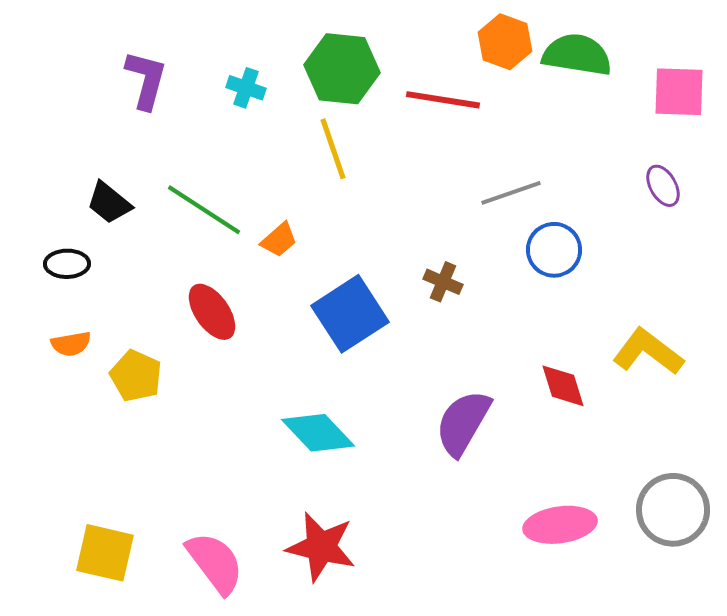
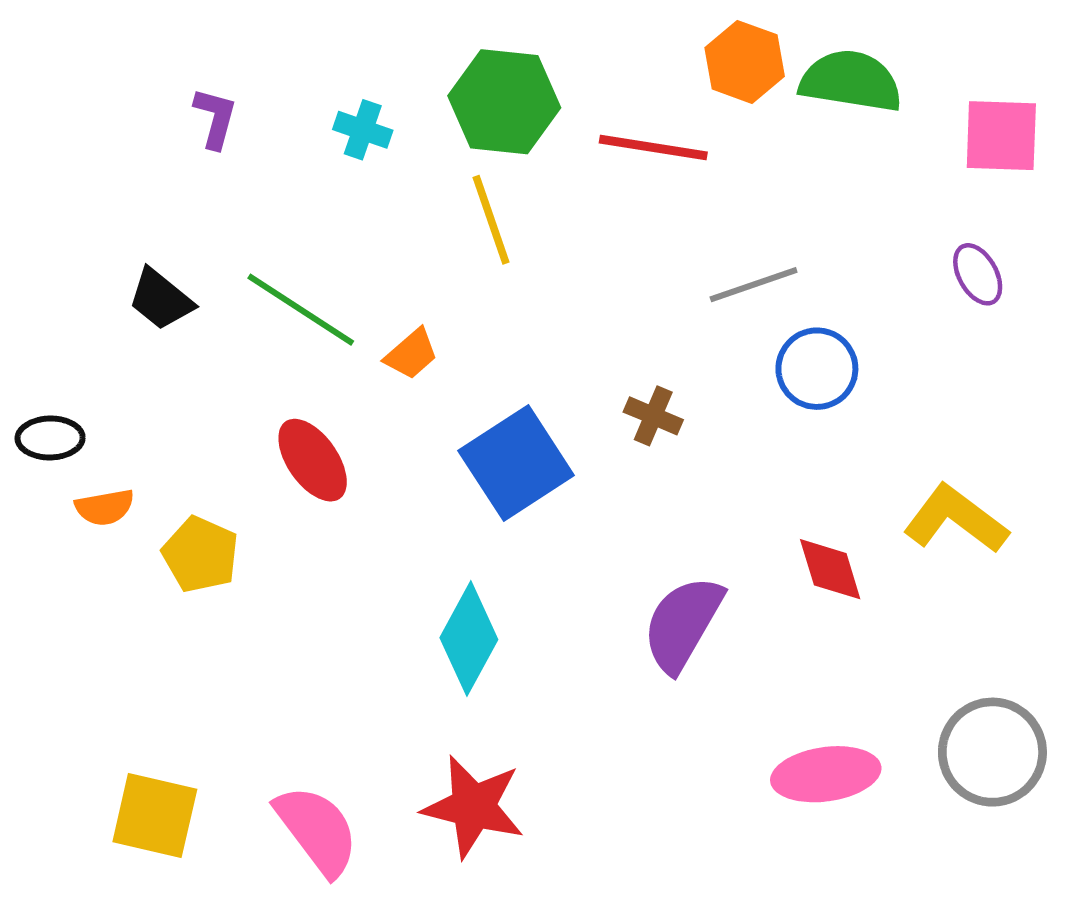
purple L-shape: (146, 80) -> (215, 118), size x0.7
black ellipse: (67, 264) -> (50, 438), moved
cyan diamond: (318, 433) -> (469, 639), turned 72

